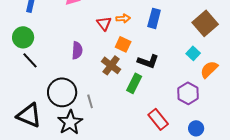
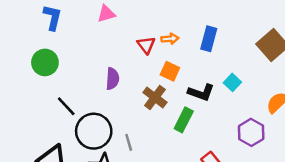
cyan square: (193, 53) -> (232, 82), moved
black line: (30, 60) -> (66, 106), moved

